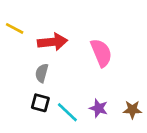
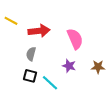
purple star: (99, 108) -> (69, 66), moved
brown star: (132, 110) -> (98, 67), moved

